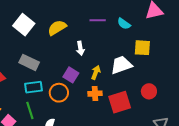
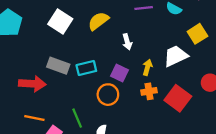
yellow square: (142, 48) -> (197, 34), turned -30
gray rectangle: (29, 62) -> (58, 66), moved
cyan rectangle: (34, 87) -> (86, 68), moved
red square: (120, 102) -> (178, 98), turned -30

